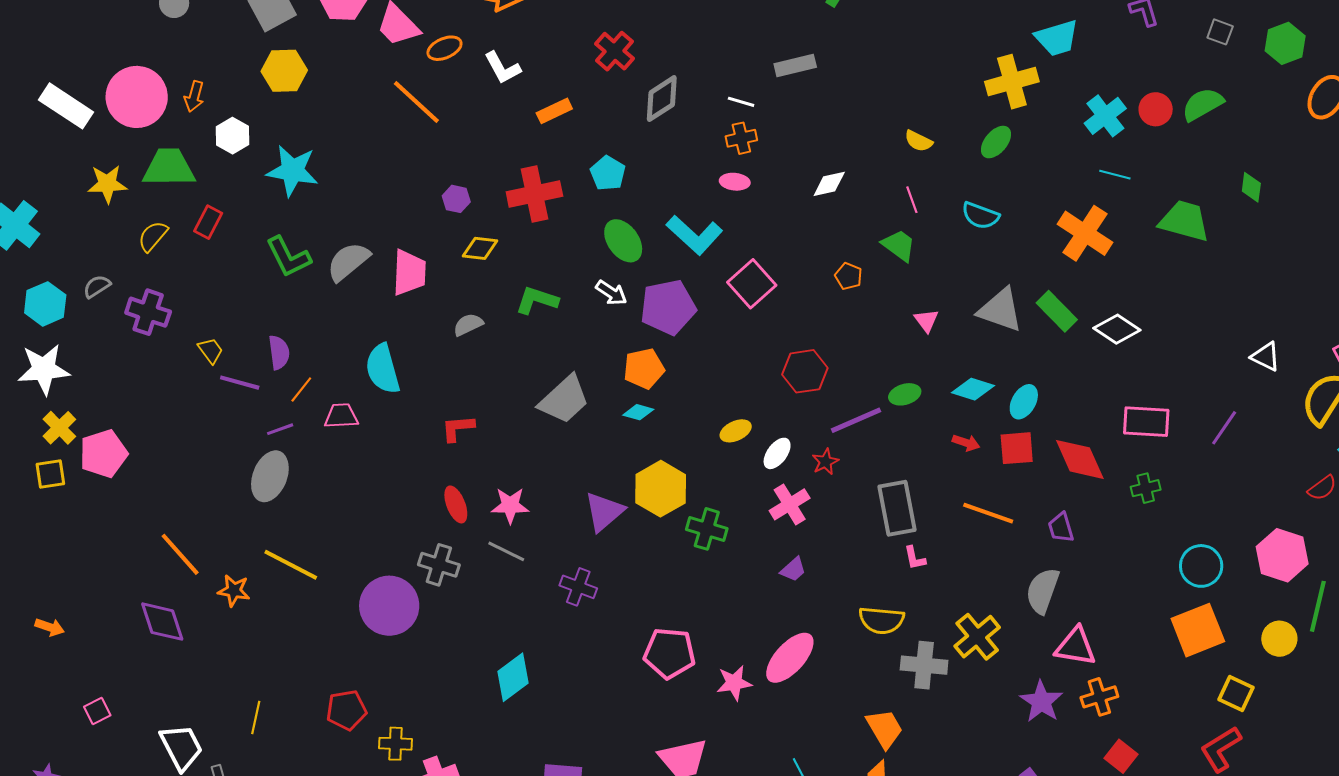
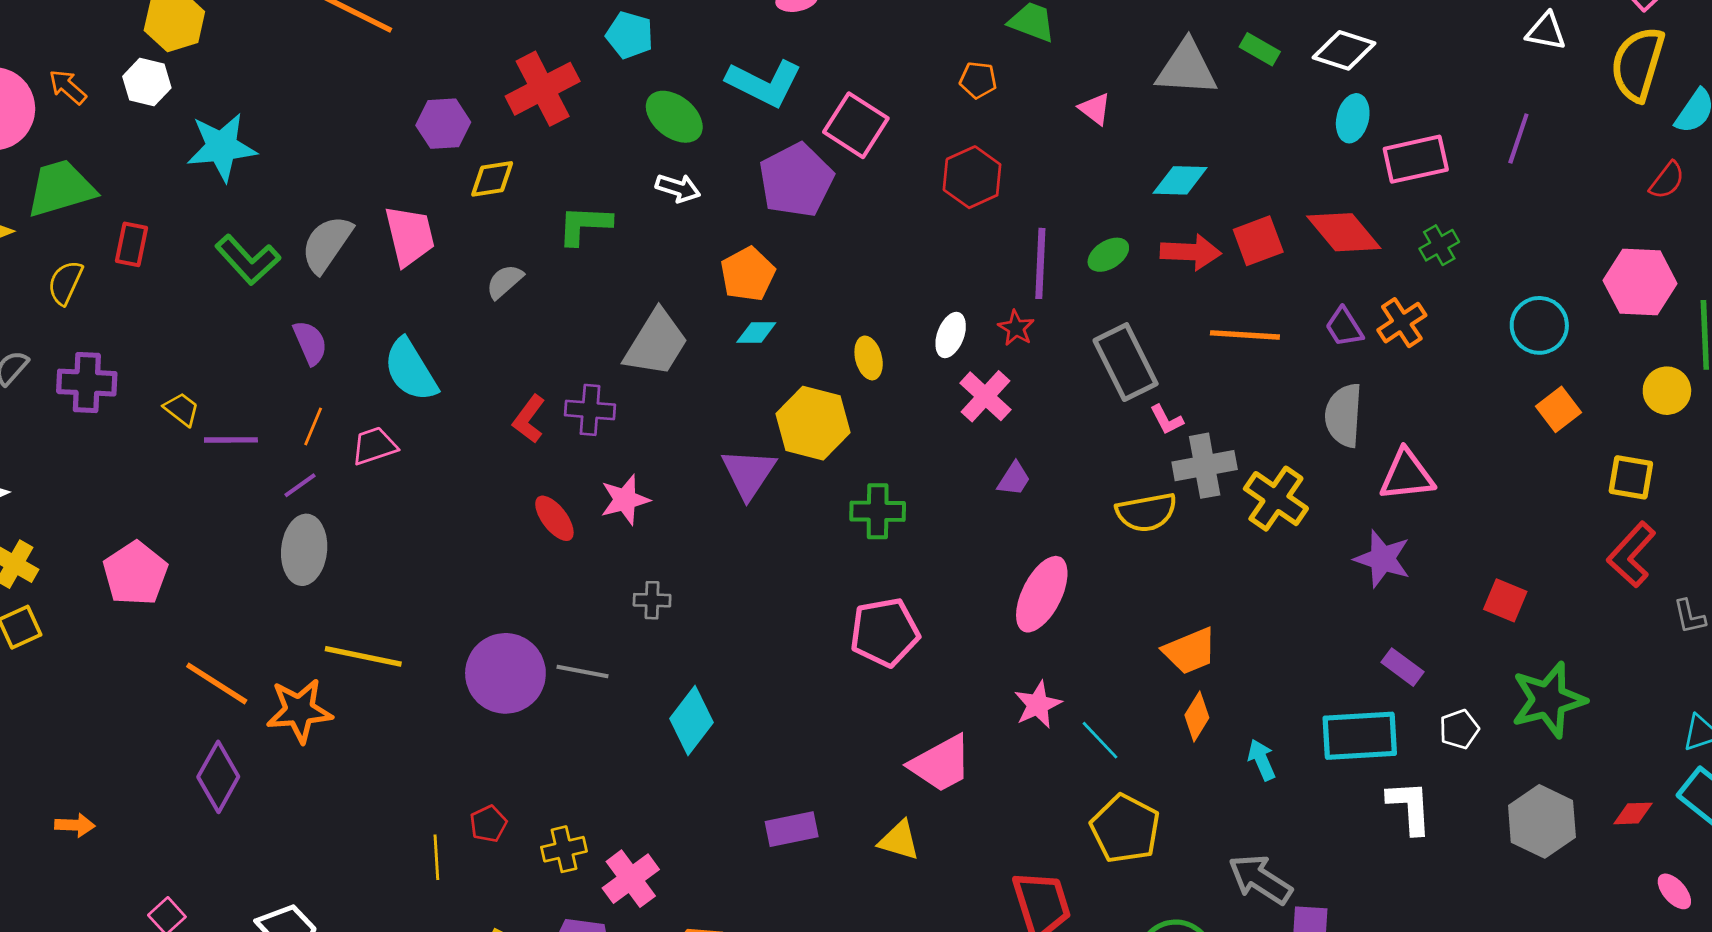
orange arrow: (194, 96) -> (68, 87), turned 132
white hexagon: (232, 136) -> (147, 82), moved
purple hexagon: (456, 199) -> (443, 124), size x1.4
purple pentagon: (668, 307) -> (796, 180), moved
green rectangle: (1057, 311) -> (1260, 49), size x0.7
purple semicircle: (279, 352) -> (310, 343), moved
red hexagon: (805, 371) -> (972, 177), moved
green ellipse: (905, 394) -> (1108, 255), moved
cyan ellipse: (1024, 402) -> (1353, 118), moved
purple line: (856, 420) -> (1040, 263), turned -48
red L-shape: (458, 428) -> (529, 419), turned -33
yellow ellipse: (736, 431) -> (869, 358), moved, turned -64
red arrow: (966, 443) -> (1191, 252), size x1.6
pink pentagon: (103, 454) -> (135, 573), moved
green cross: (707, 529) -> (878, 511), moved
gray line: (506, 551) -> (583, 671), moved
gray cross: (439, 565) -> (652, 600), moved, size x0.7
purple cross: (578, 587) -> (590, 410), moved
orange star: (234, 591) -> (299, 711), size x1.5
purple diamond: (162, 622) -> (218, 777), turned 63
orange square: (1198, 630) -> (1558, 409), size x0.6
gray cross: (924, 665) -> (1205, 466), moved
pink star: (734, 683) -> (1038, 705), moved
orange cross: (1099, 697) -> (1402, 323), moved
red pentagon: (346, 710) -> (488, 824), size x0.7
yellow line: (256, 717) -> (436, 857), moved
orange trapezoid: (885, 729) -> (1190, 651), turned 114

